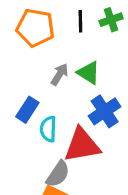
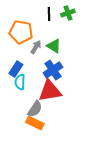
orange pentagon: (35, 28) -> (21, 32), moved
blue cross: (105, 111) -> (53, 70), moved
cyan semicircle: (48, 129) -> (20, 82), moved

